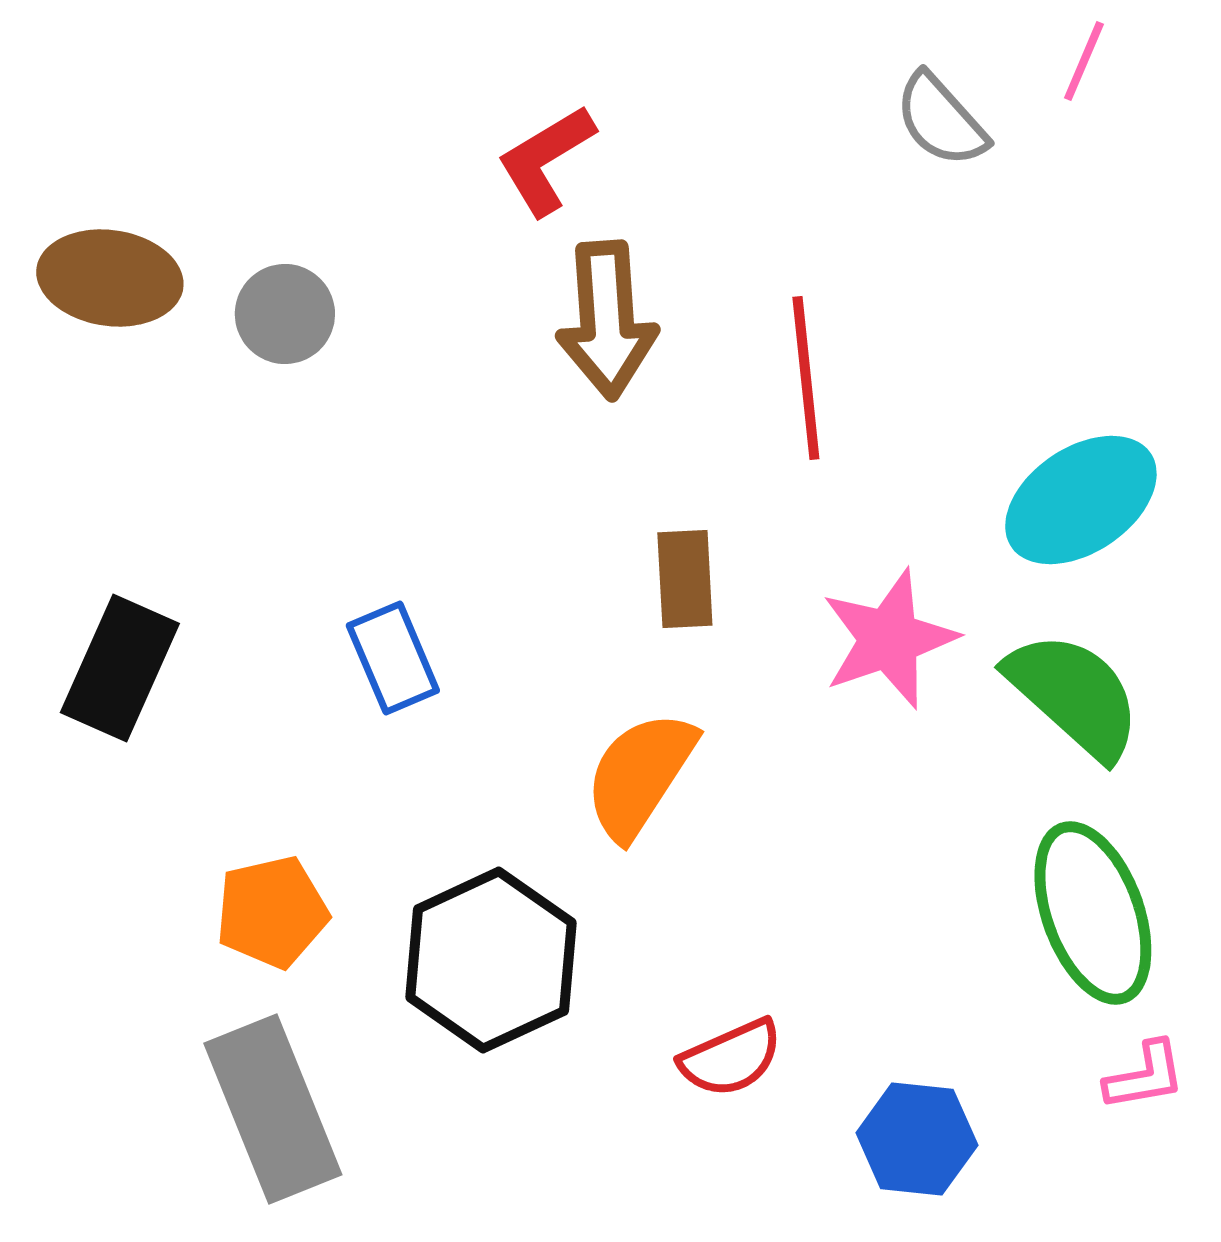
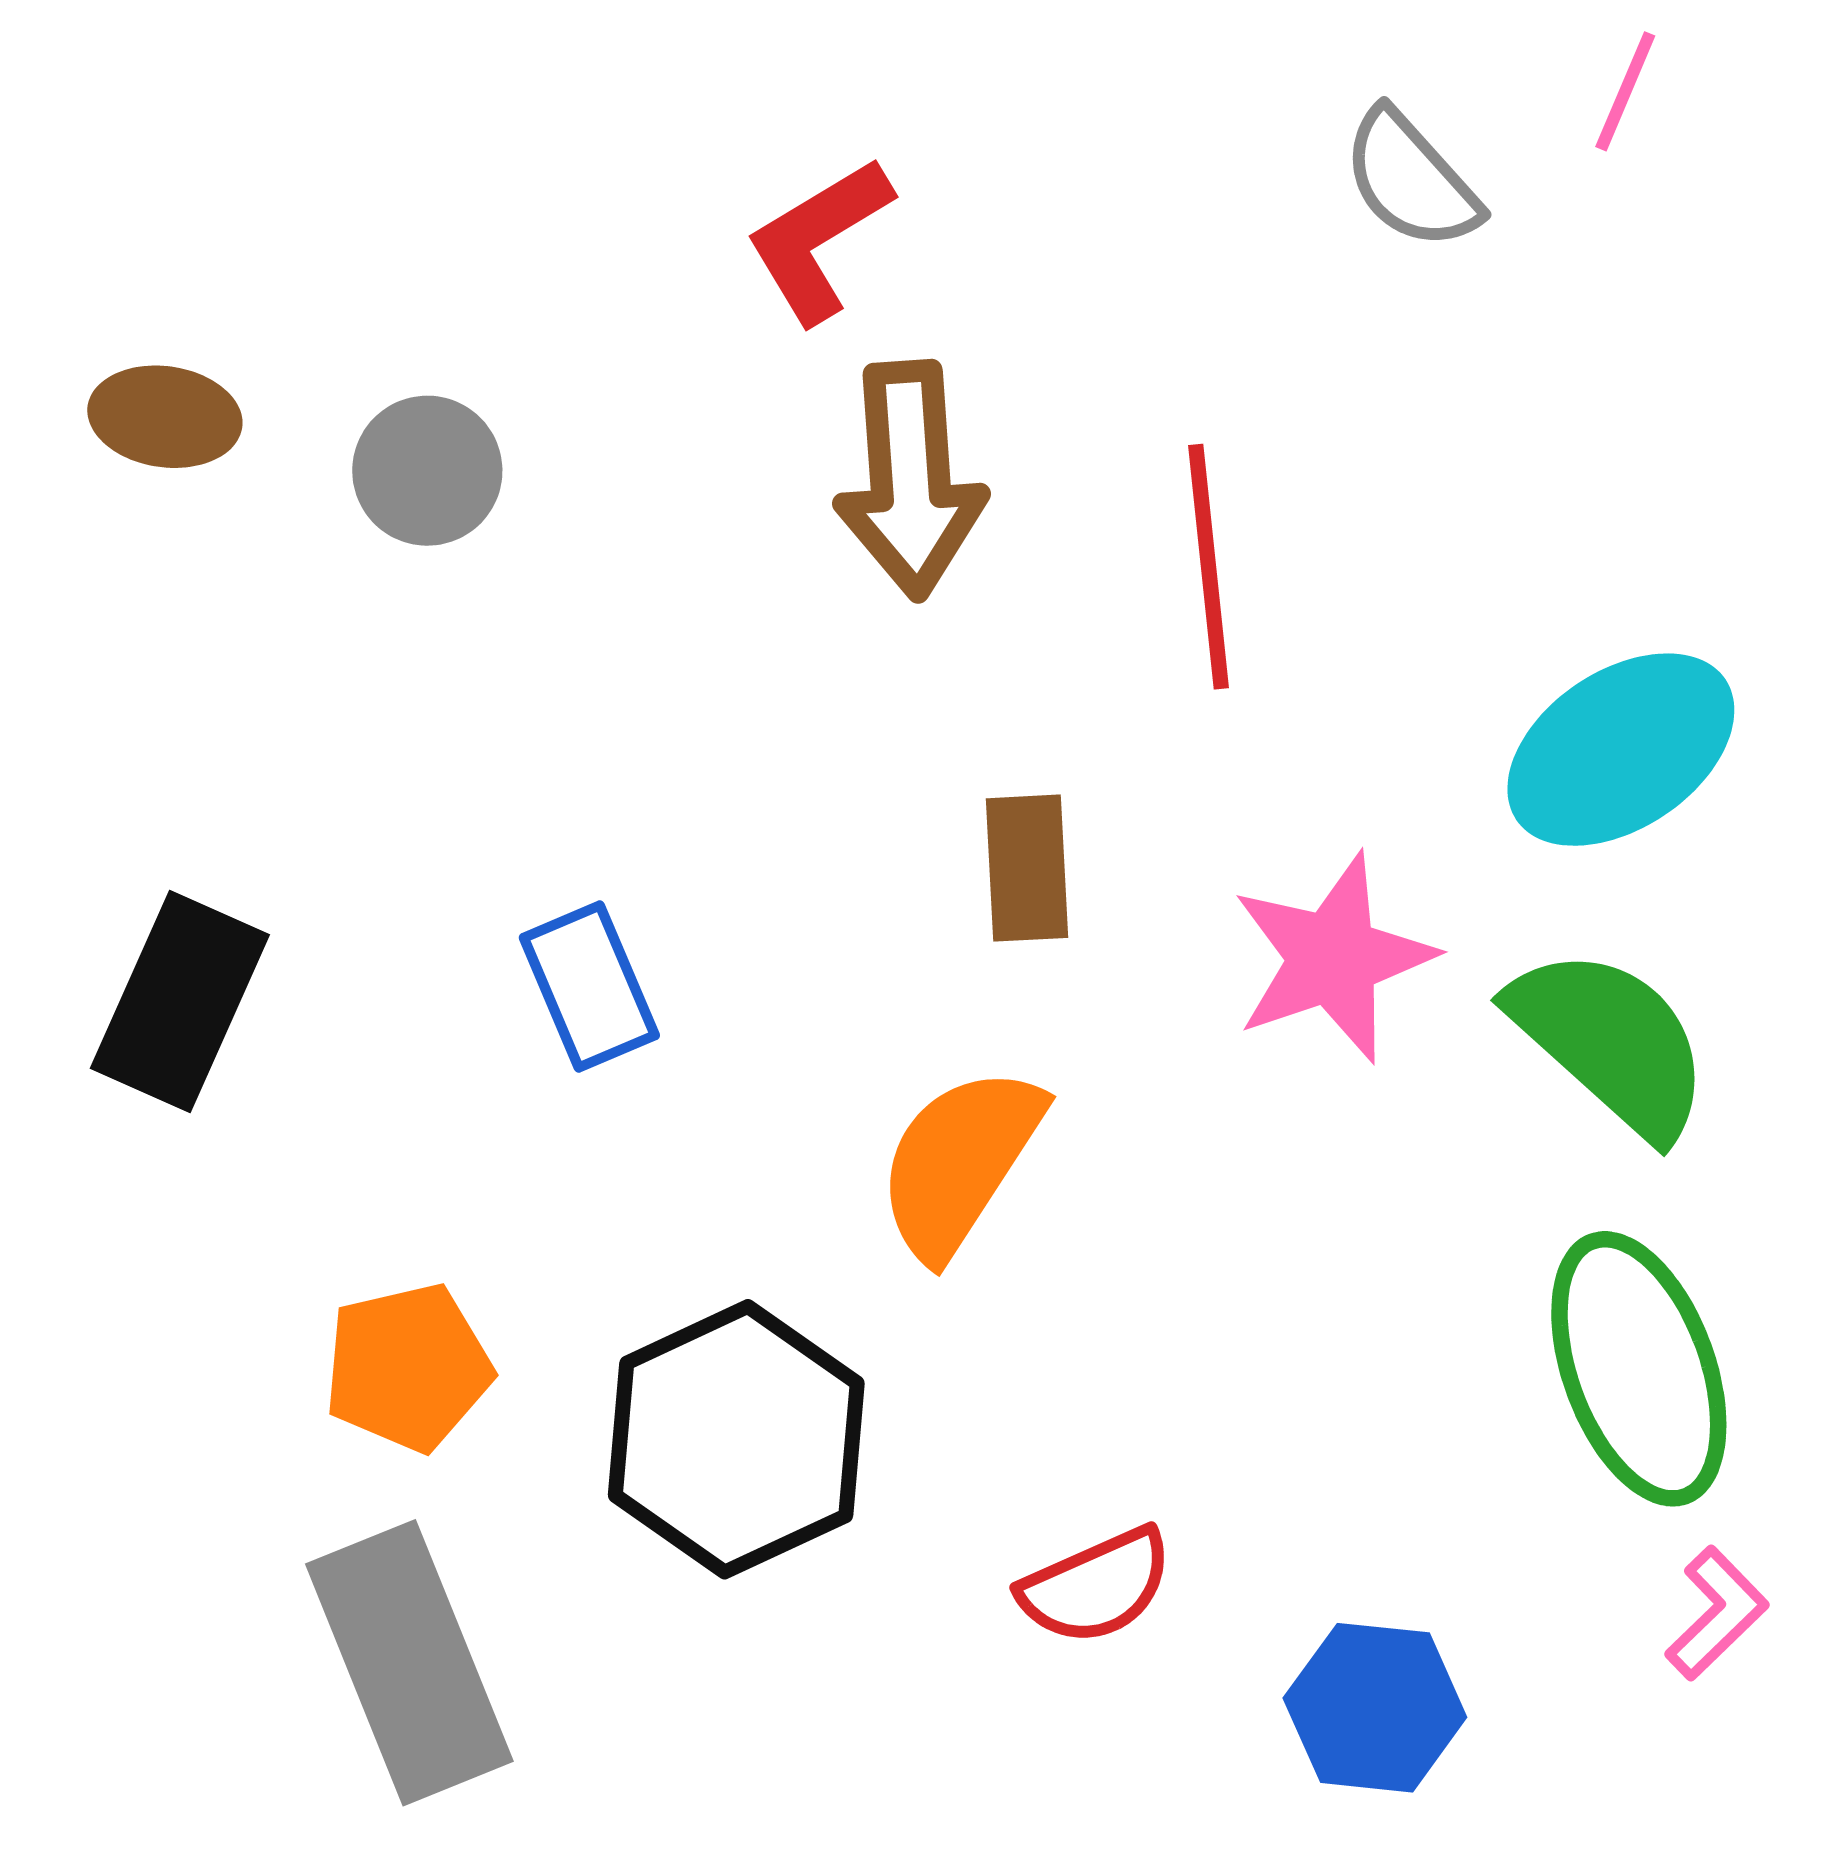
brown ellipse: (110, 278) -> (165, 417), size x0.7
pink L-shape: (1145, 1076) -> (1717, 1613), turned -34

